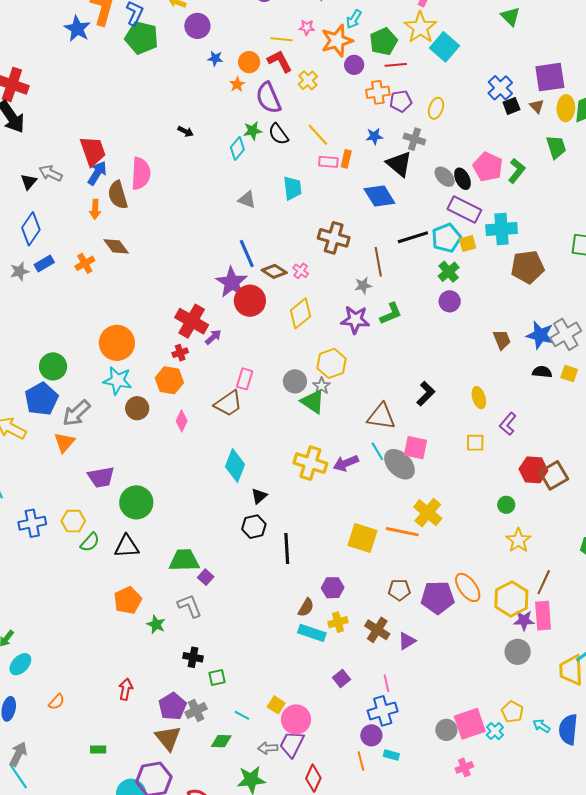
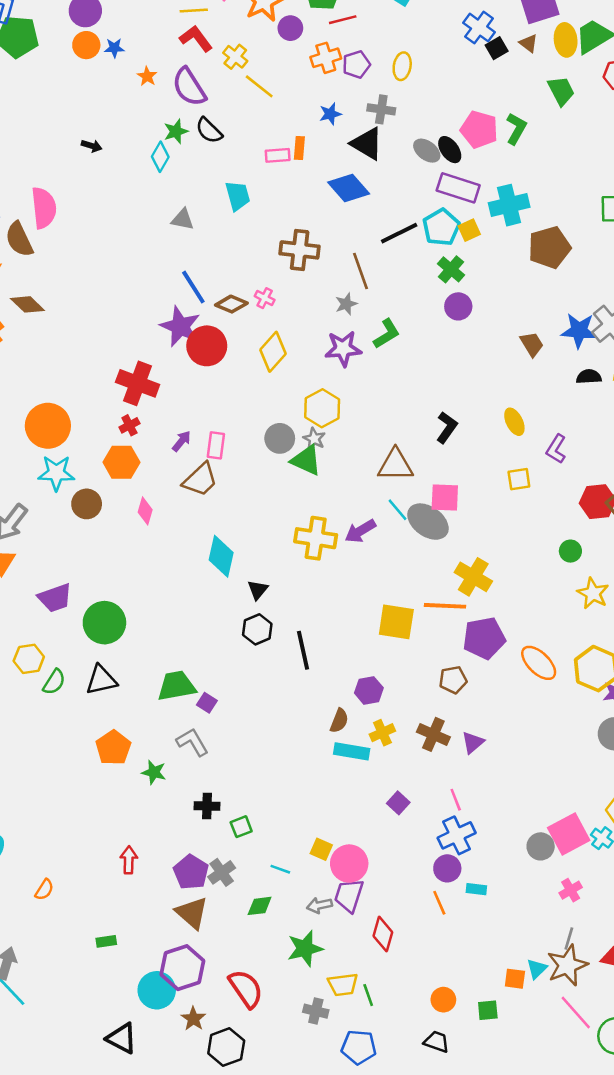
orange circle: (249, 62) -> (86, 45), moved
yellow line: (318, 135) -> (259, 86), moved
purple arrow: (213, 337) -> (182, 441), moved
purple pentagon: (438, 598) -> (484, 638), moved

